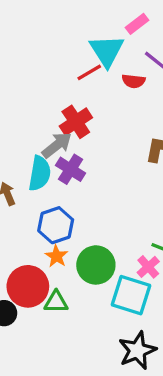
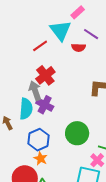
red line: (89, 72) -> (40, 46), moved
gray arrow: (57, 145) -> (35, 91), turned -66
green circle: (96, 265) -> (77, 133), moved

